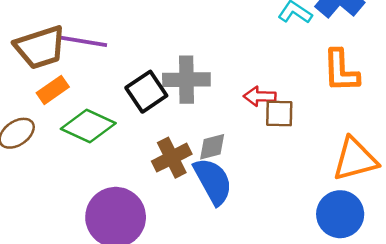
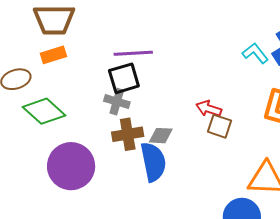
purple line: (83, 41) -> (133, 53), moved, turned -30
gray cross: (186, 80) -> (117, 102), moved, size x0.7
green diamond: (88, 126) -> (44, 111), moved

